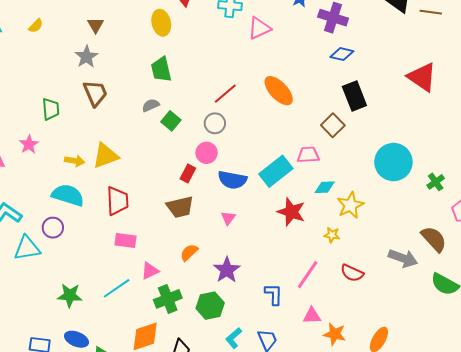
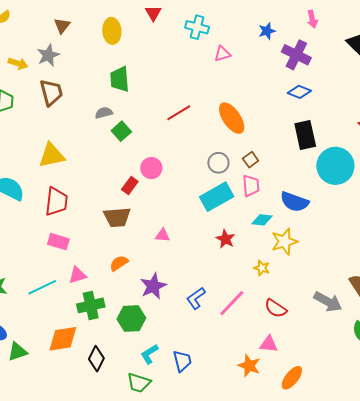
yellow ellipse: (161, 23) -> (112, 31), moved
pink triangle: (259, 28) -> (222, 54), size x0.7
gray circle: (215, 123) -> (218, 163), moved
brown square: (333, 125) -> (251, 160), moved, size x0.7
pink trapezoid: (308, 155) -> (251, 186), turned 80
yellow arrow: (75, 161) -> (18, 63), moved
cyan circle: (393, 162) -> (335, 166), moved
blue semicircle: (232, 180) -> (294, 202), moved
red star: (291, 212) -> (225, 239), size x0.7
pink triangle: (228, 218) -> (163, 235), turned 49
blue L-shape: (274, 294) -> (196, 298), moved, turned -135
pink triangle: (312, 316) -> (269, 344), moved

